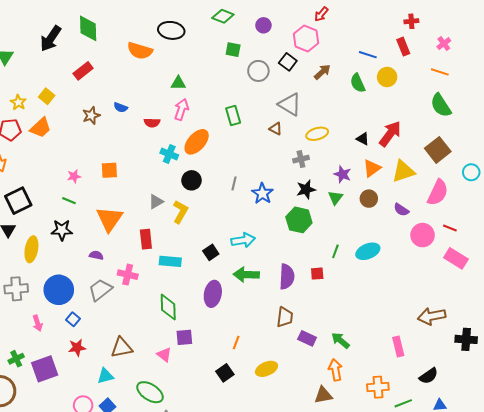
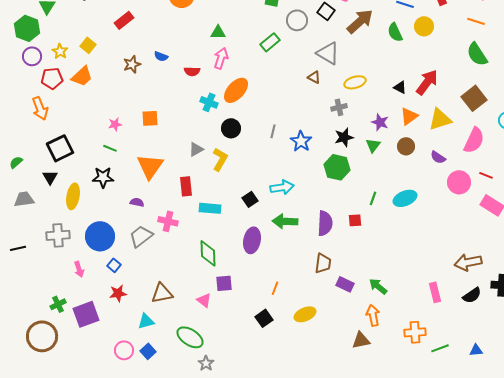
brown arrow: (322, 72) -> (360, 21), size x1.6
green rectangle: (233, 116) -> (270, 42), moved, turned 66
black semicircle: (429, 376) -> (472, 295), moved

